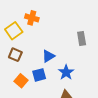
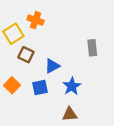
brown square: (15, 55) -> (26, 55), moved
orange square: (21, 81) -> (12, 85), moved

